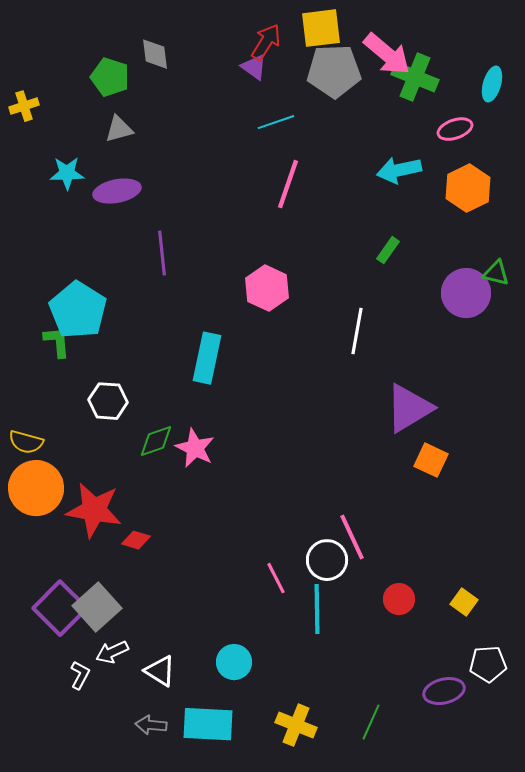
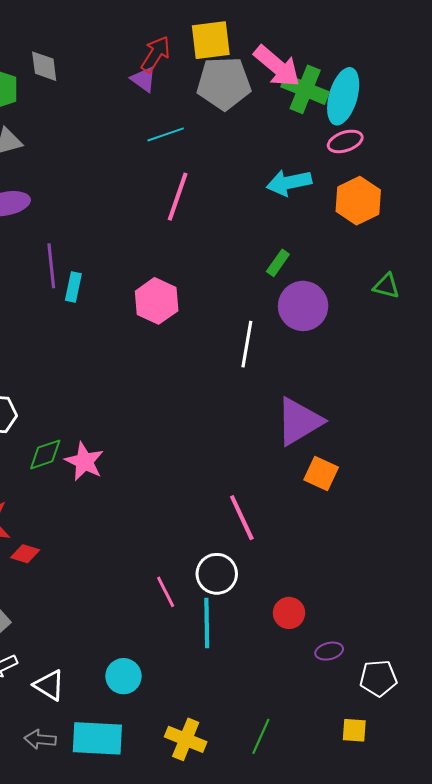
cyan ellipse: (492, 84) -> (343, 96), moved, size x1.6
purple circle: (466, 293) -> (303, 306), moved
cyan rectangle: (207, 358) -> (73, 287), moved, size x0.6
pink line: (352, 537) -> (242, 518), moved
yellow square: (464, 602) -> (354, 730), moved, turned -32
purple ellipse: (444, 691) -> (329, 651), moved, size x0.7

